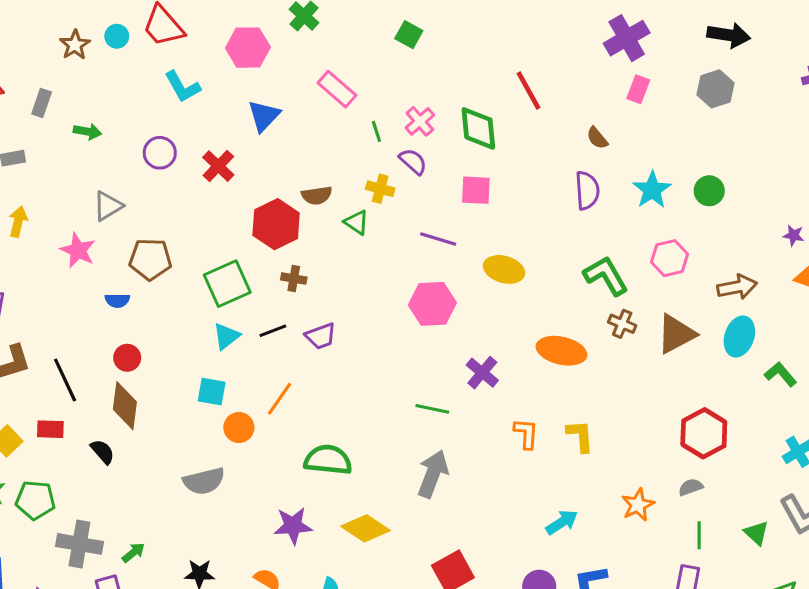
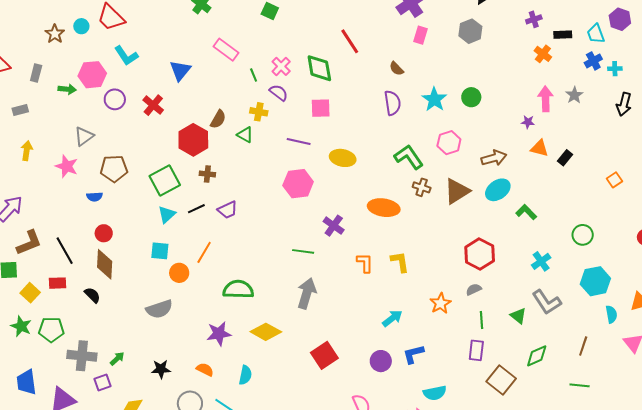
pink hexagon: (248, 48) -> (92, 75), moved
brown semicircle: (317, 195) -> (218, 119), turned -48
cyan ellipse: (739, 336) -> (498, 190), turned 40

